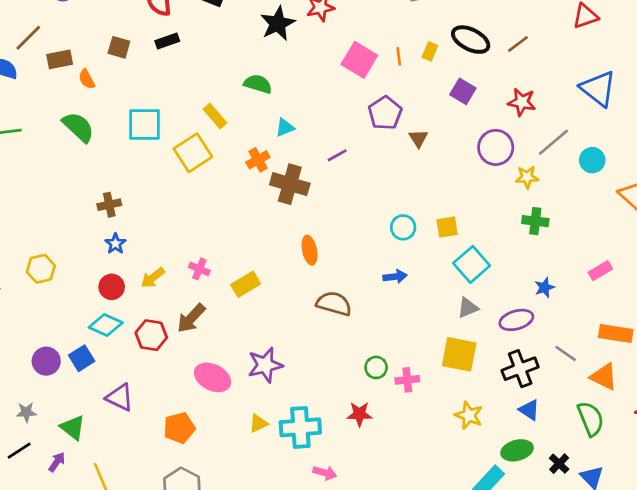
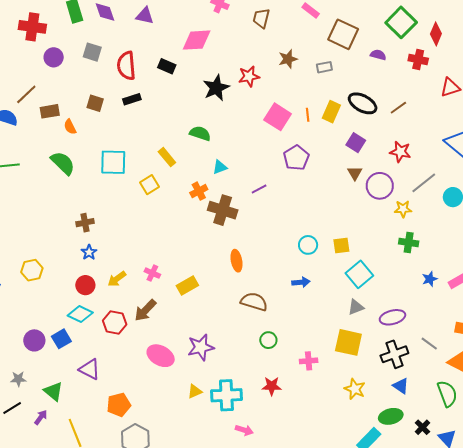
yellow rectangle: (430, 51) -> (331, 112), size x1.5
brown triangle: (418, 138) -> (355, 173), moved
yellow square: (193, 153) -> (150, 185), size x0.7
blue star: (545, 288) -> (430, 279), moved
green circle: (376, 367) -> (268, 340), moved
orange pentagon: (179, 428) -> (119, 405), moved

